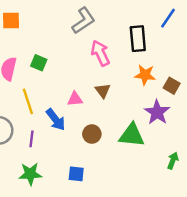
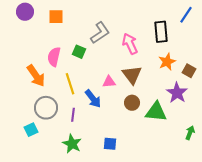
gray L-shape: (83, 21) -> (100, 33), moved
orange star: (145, 75) -> (167, 62), turned -30
brown triangle: (103, 91) -> (132, 75), size x1.5
brown circle: (92, 134) -> (132, 103), moved
green star: (30, 174) -> (72, 144), turned 30

